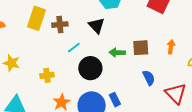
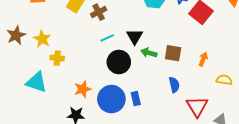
brown cross: (60, 25) -> (99, 12), turned -35
black triangle: (97, 26) -> (135, 37), moved
yellow cross: (47, 75) -> (57, 58), moved

